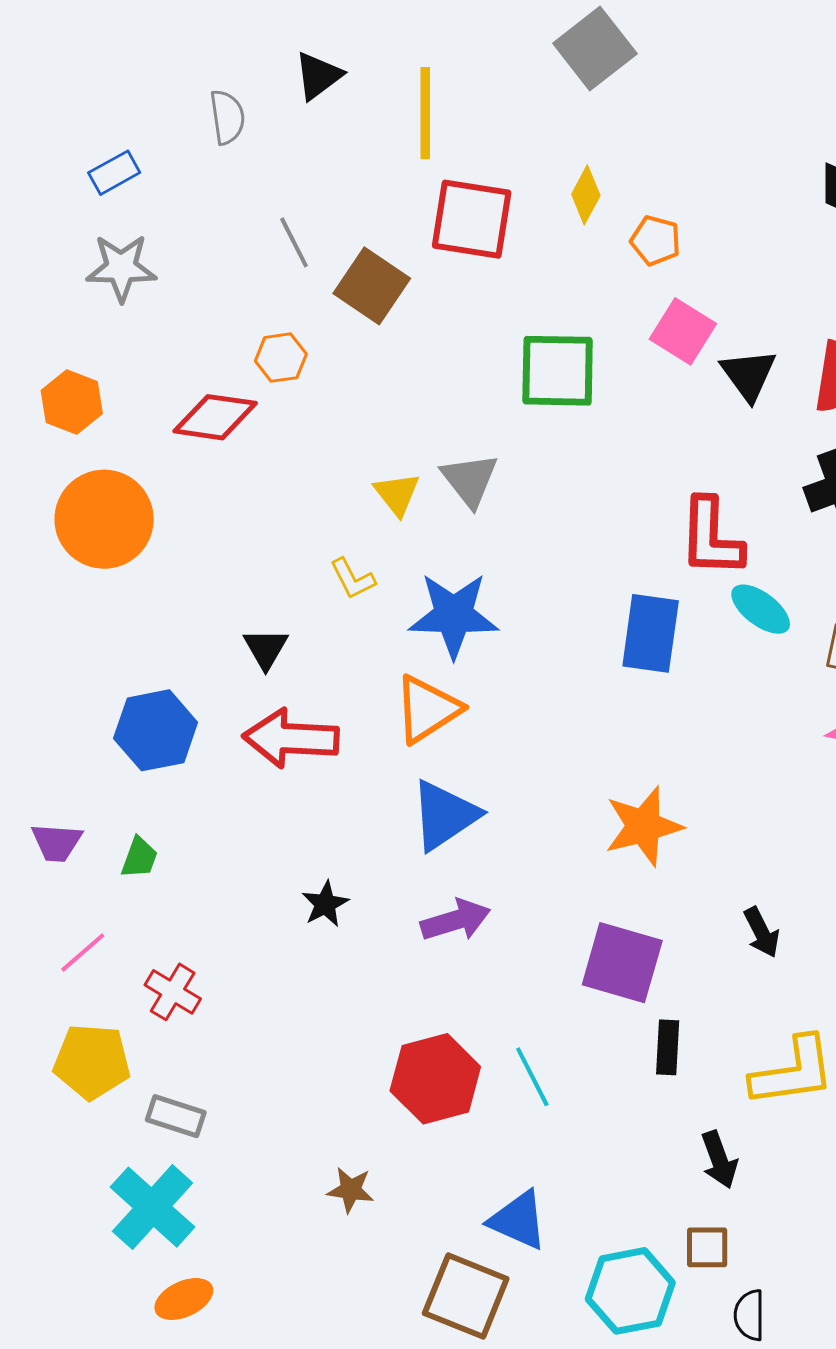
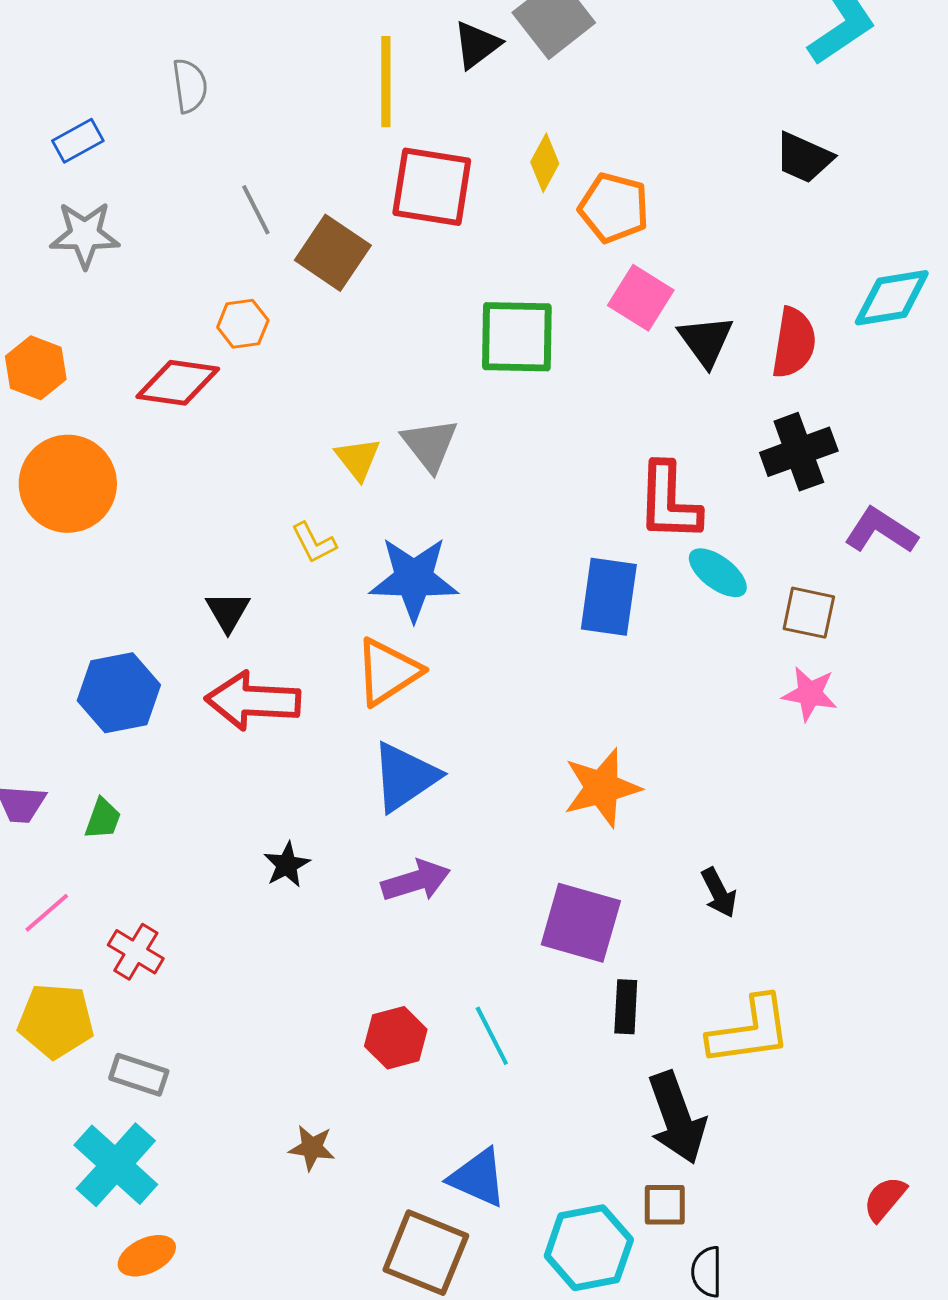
black triangle: (318, 76) -> (477, 45), moved
orange pentagon: (656, 240) -> (614, 208), size x1.4
red hexagon: (435, 1079) -> (396, 1038), size x0.7
black arrow: (719, 1160) -> (677, 1118), size x1.6

